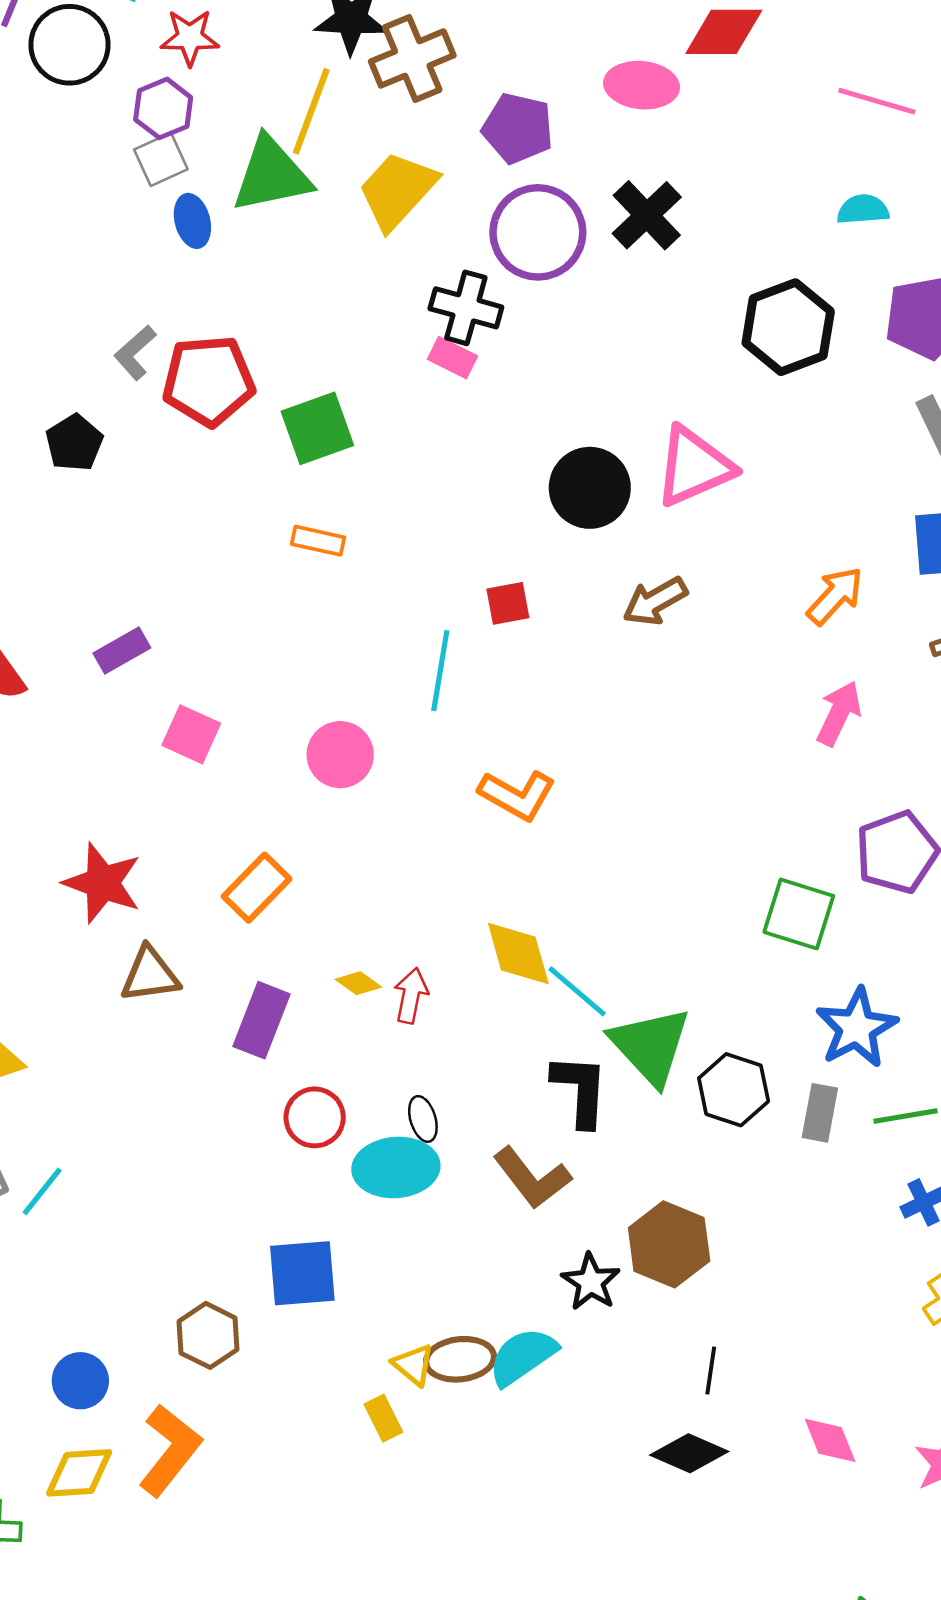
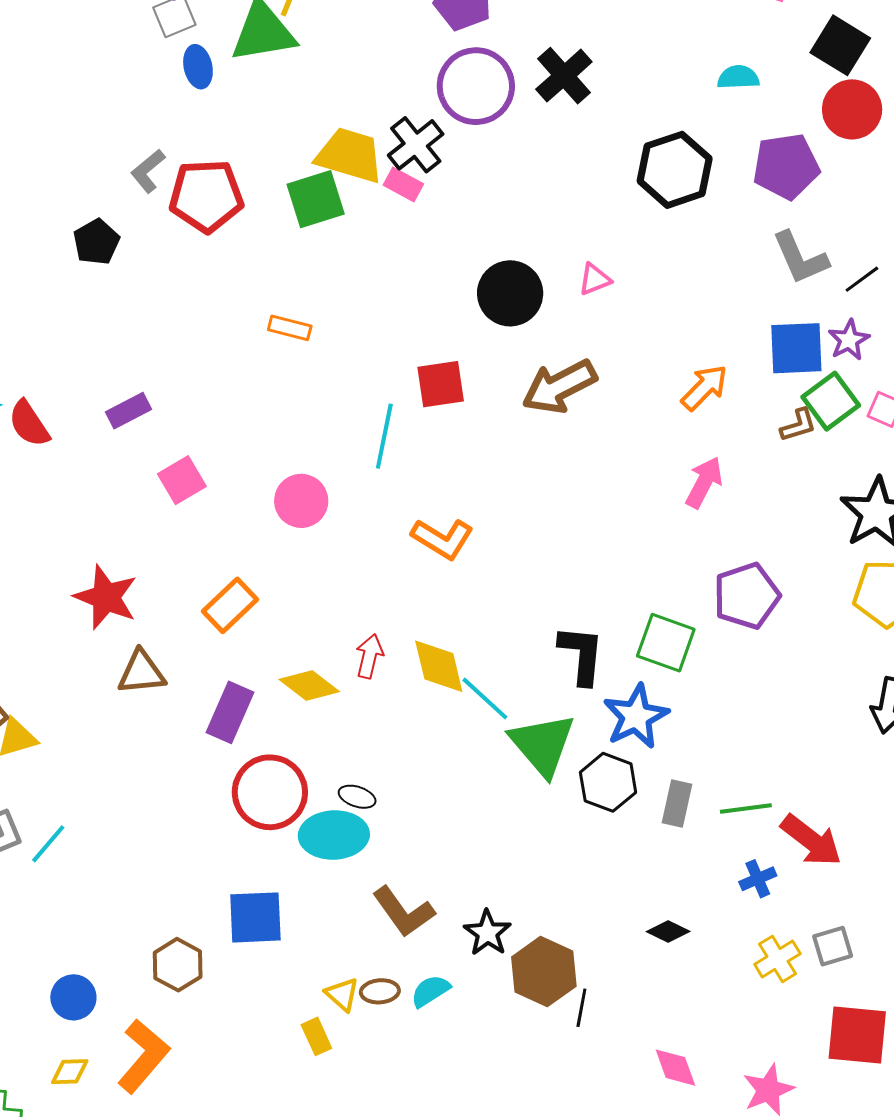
yellow trapezoid: (397, 190) -> (350, 155), moved, turned 62
black cross: (466, 308) -> (416, 145), turned 34
green square: (317, 428) -> (316, 199), moved
pink triangle: (694, 467) -> (595, 279), size x0.5
brown arrow: (655, 601) -> (559, 387), size x1.4
red square: (508, 603) -> (441, 384), size x1.4
pink square: (191, 734) -> (182, 480), turned 33
yellow diamond: (358, 983) -> (309, 685), size x1.6
red arrow: (411, 996) -> (370, 656), moved
blue star: (857, 1028) -> (636, 716), moved
black L-shape: (580, 1090) -> (582, 655), moved
red circle: (315, 1117) -> (270, 792), size x1.5
black ellipse: (423, 1119) -> (357, 797), turned -57
brown L-shape: (532, 1178) -> (403, 912), moved
brown hexagon: (669, 1244) -> (544, 972), moved
cyan semicircle: (523, 1356) -> (430, 991), size x0.7
brown ellipse: (460, 1359) -> (380, 991), size x0.7
black diamond: (689, 1453) -> (668, 931), moved, size x0.7
yellow diamond: (79, 1473) -> (70, 1072), size x0.7

